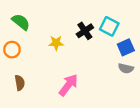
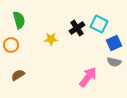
green semicircle: (21, 22) -> (19, 20), turned 36
brown semicircle: (20, 83) -> (18, 75), turned -112
pink arrow: (68, 85) -> (88, 77), moved

